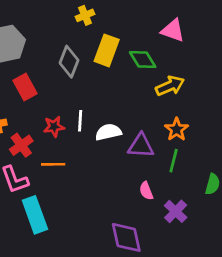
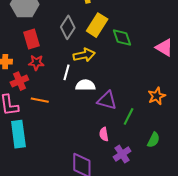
pink triangle: (173, 30) -> (164, 48), moved
yellow arrow: (170, 86) -> (84, 55), moved
red star: (54, 127) -> (36, 63), moved
orange star: (177, 129) -> (157, 96), moved

